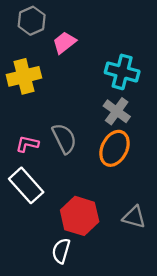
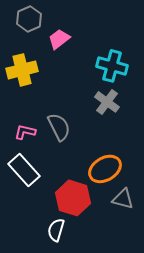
orange ellipse: (114, 148) -> (105, 169), moved, turned 32

